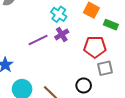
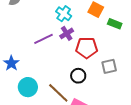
red pentagon: (95, 47) -> (87, 48), moved
black circle: (84, 85) -> (78, 76), moved

